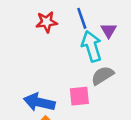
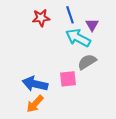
cyan arrow: (92, 46) -> (78, 38), turned -45

